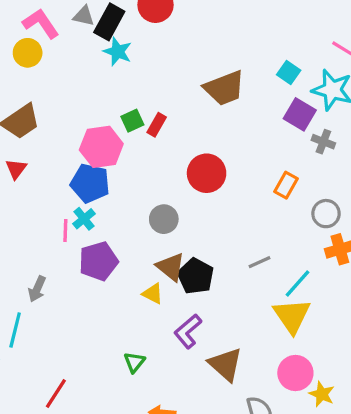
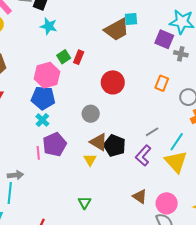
cyan star: (118, 52) -> (49, 26), moved
cyan square: (289, 72) -> (131, 19), moved, turned -32
pink line: (65, 231) -> (38, 153), moved
gray arrow: (37, 289) -> (15, 175), moved, turned -112
yellow triangle: (153, 294) -> (90, 160), turned 40
purple L-shape: (188, 331) -> (143, 156), moved
brown triangle: (225, 364) -> (140, 196), size x0.7
pink circle: (295, 373) -> (167, 203), moved

